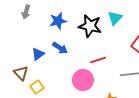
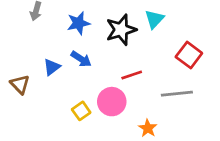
black star: (90, 26) -> (121, 30), turned -30
brown triangle: (21, 73) -> (20, 84), moved
yellow square: (37, 87) -> (81, 111), moved

